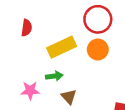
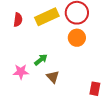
yellow rectangle: (62, 47) -> (47, 17), moved
green arrow: (54, 76) -> (41, 60), turned -32

